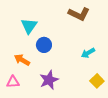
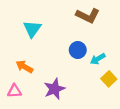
blue circle: (44, 45) -> (78, 50), moved
yellow square: (97, 81) -> (109, 79), moved

